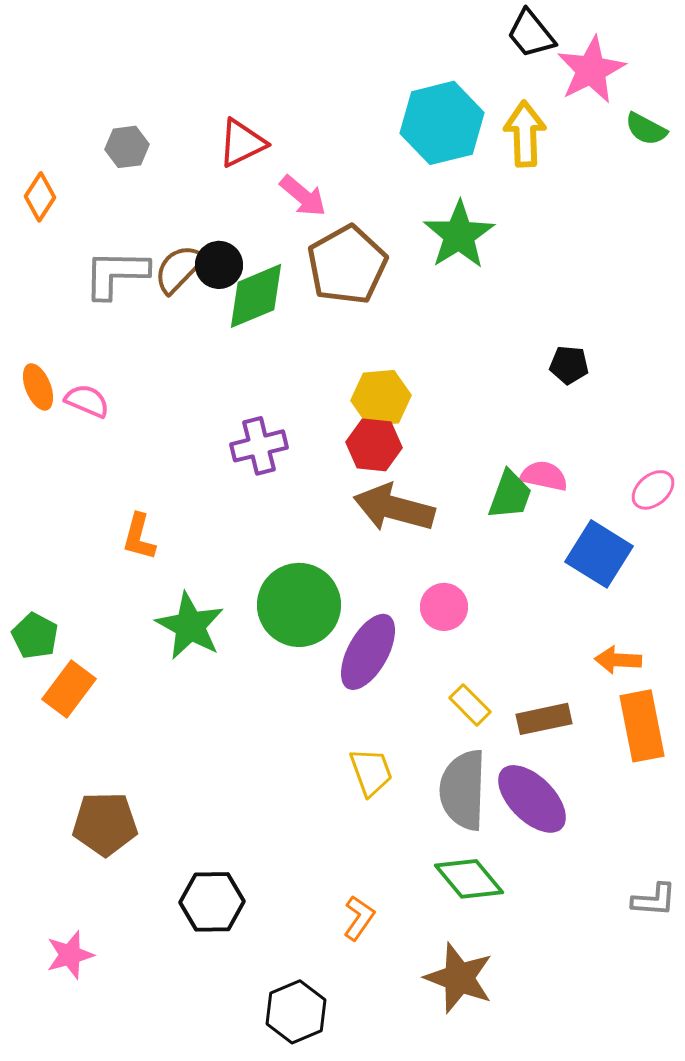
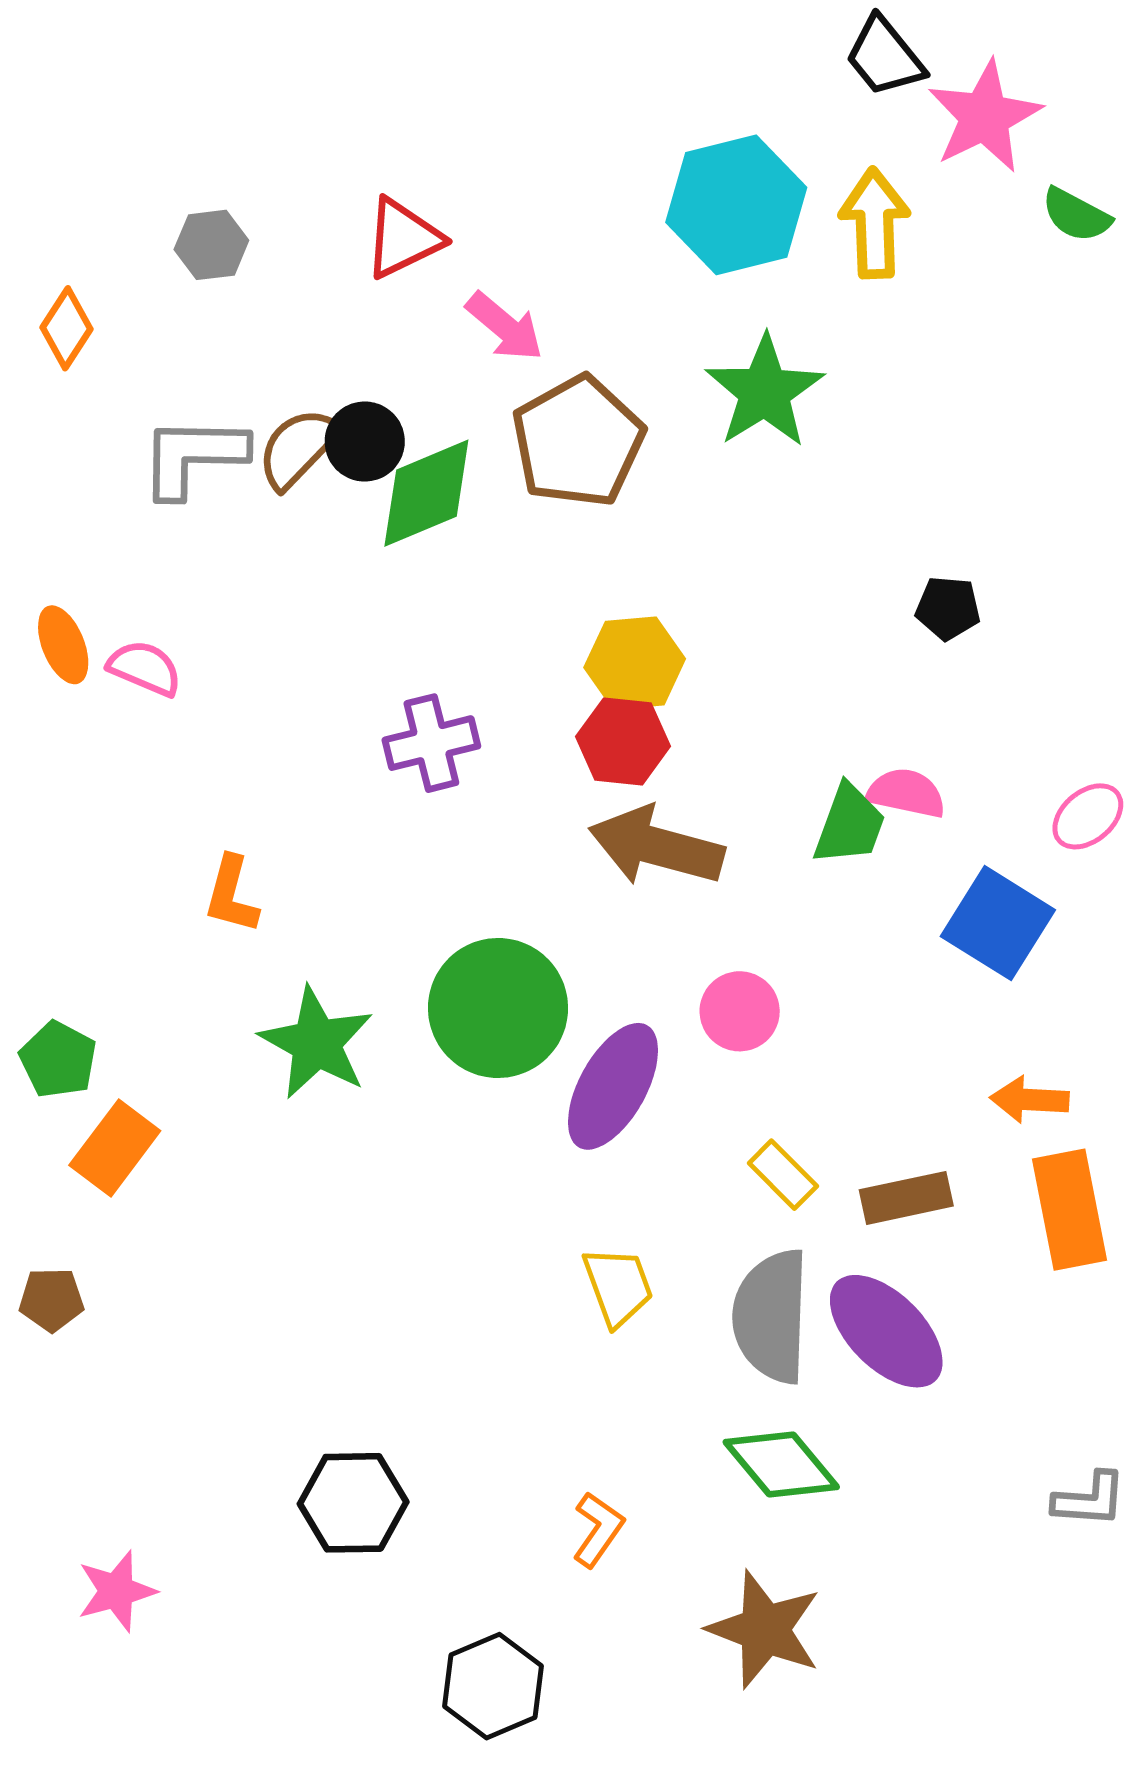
brown pentagon: (105, 824) -> (52, 1300), moved, size x0.6

